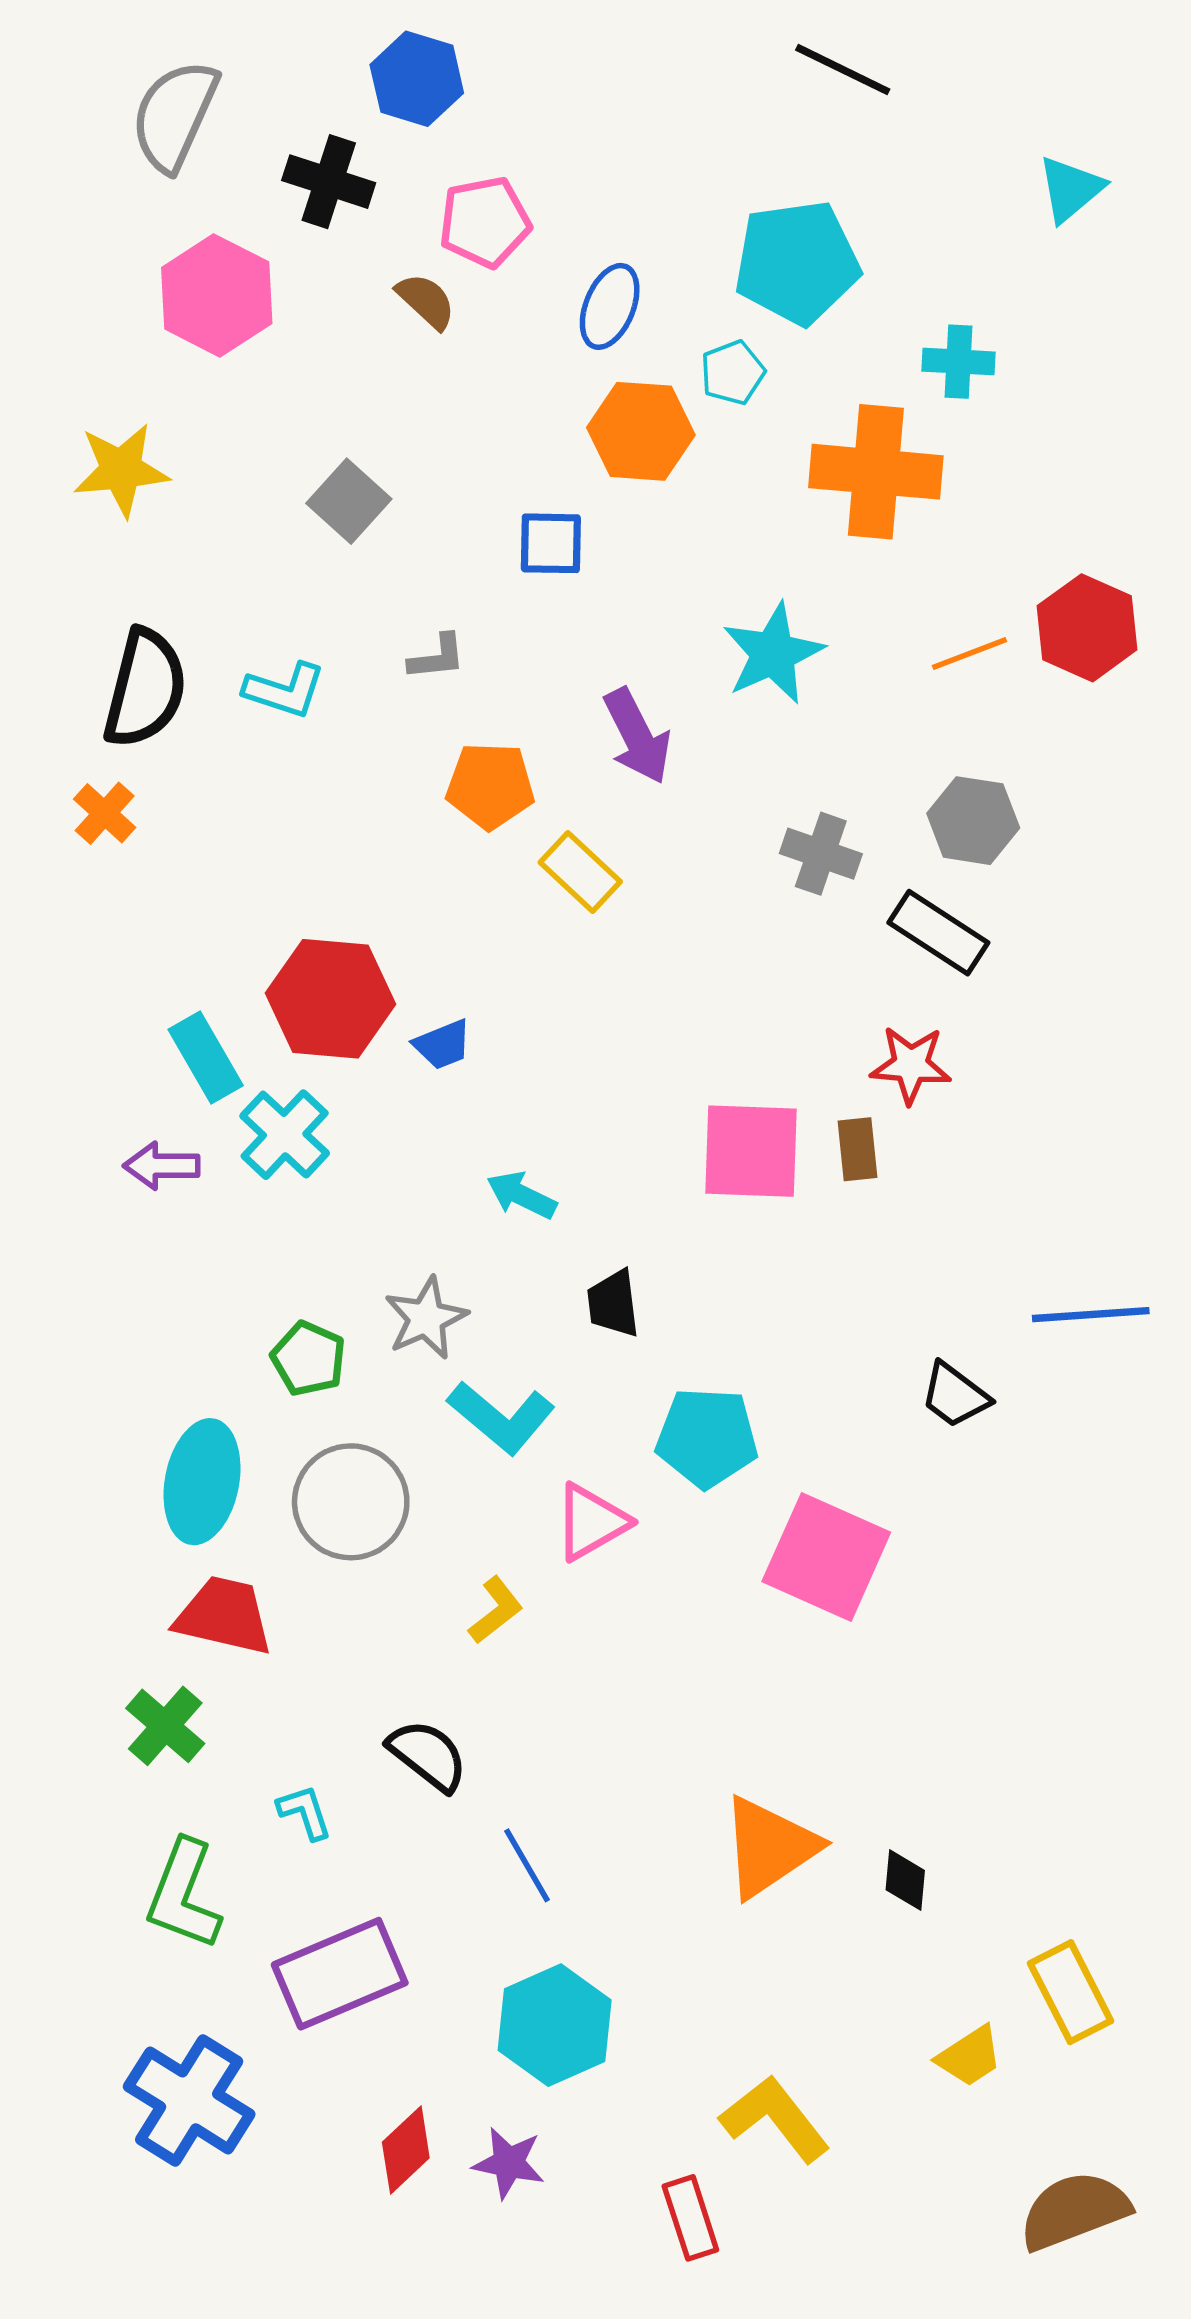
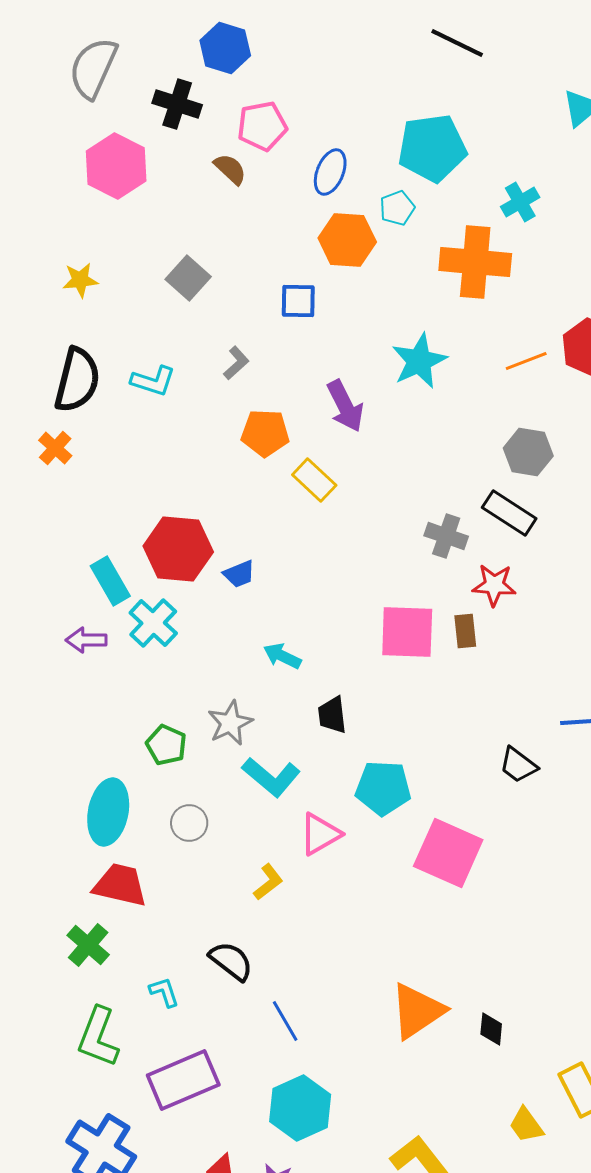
cyan cross: (958, 362) -> (520, 202), turned -33
yellow star: (121, 470) -> (80, 280), moved, size x0.7
gray L-shape: (437, 657) -> (236, 363), turned -36
gray cross: (821, 854) -> (446, 536), moved
gray circle: (351, 1502) -> (189, 823), size x0.6
yellow trapezoid: (970, 2056) -> (526, 1125), turned 87

